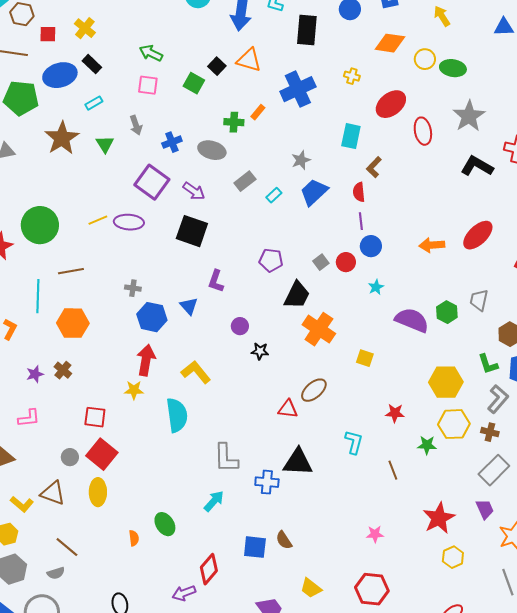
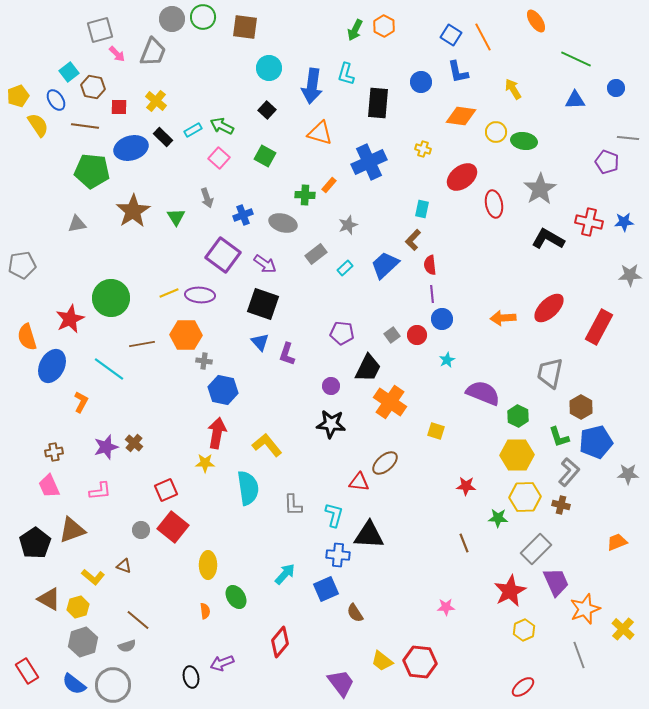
black square: (217, 66) -> (267, 110), moved
pink square: (148, 85) -> (219, 158), turned 35
cyan rectangle: (94, 103) -> (193, 130), moved
cyan rectangle: (351, 136) -> (422, 209), size x0.7
gray star: (301, 160) -> (348, 225), moved
brown L-shape: (374, 167) -> (413, 240), moved
cyan line: (38, 296) -> (109, 369), turned -56
gray trapezoid: (479, 300) -> (550, 373), size x1.4
blue triangle: (189, 306) -> (260, 342), moved
green hexagon: (447, 312) -> (518, 416), moved
orange hexagon: (73, 323) -> (186, 335), moved
purple circle: (240, 326) -> (331, 386), moved
black star: (260, 351) -> (331, 424), size x1.6
purple star: (35, 374) -> (106, 447), size x1.4
red square: (95, 417) -> (166, 490), turned -30
cyan L-shape: (354, 442) -> (334, 515), moved
gray L-shape: (226, 458) -> (293, 505), moved, size x0.7
gray rectangle: (494, 470) -> (536, 549), moved
yellow ellipse: (98, 492) -> (208, 565), moved
brown triangle: (53, 493) -> (124, 566), size x0.6
purple trapezoid: (485, 509) -> (556, 582), size x1.4
blue square: (255, 547) -> (326, 589), moved, turned -30
red hexagon: (372, 589) -> (420, 662), moved
purple arrow: (184, 593) -> (222, 663), moved

